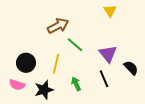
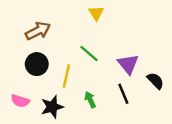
yellow triangle: (110, 11) -> (96, 13), moved
brown arrow: (58, 26) -> (38, 31), moved
black circle: (26, 63) -> (37, 64), moved

